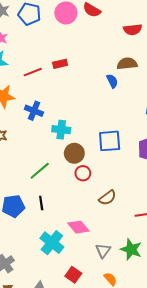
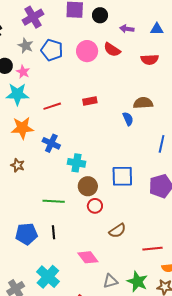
red semicircle: (133, 30) -> (150, 59), moved
red rectangle: (60, 64) -> (90, 101), moved
green line: (40, 171) -> (54, 201), turned 40
cyan cross: (52, 243) -> (48, 277), moved
gray triangle: (103, 251) -> (110, 281), turned 35

